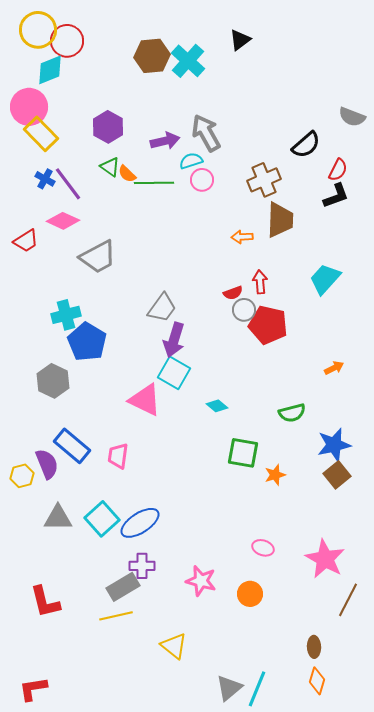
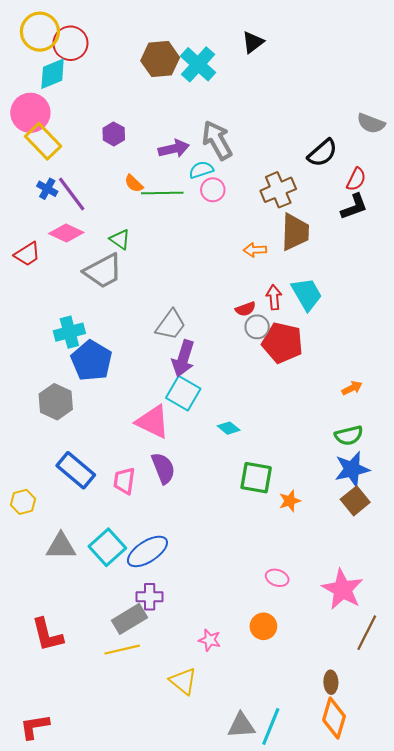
purple hexagon: (108, 127) -> (114, 134), size x0.7
green triangle: (110, 167) -> (120, 239), moved
cyan trapezoid: (325, 279) -> (307, 294), moved, turned 108
green semicircle: (292, 413) -> (349, 435), moved
purple semicircle: (47, 464) -> (163, 468), moved
pink star: (201, 581) -> (210, 640), moved, size x0.7
orange diamond: (317, 681) -> (334, 718), size x1.4
gray triangle: (229, 688) -> (241, 725), turned 36

